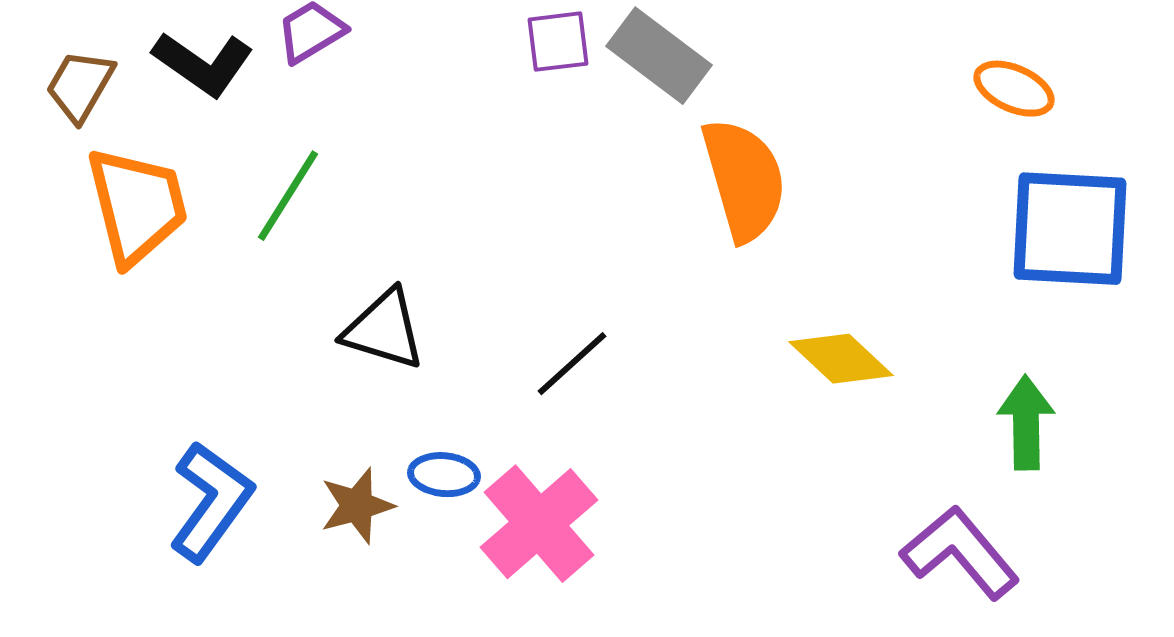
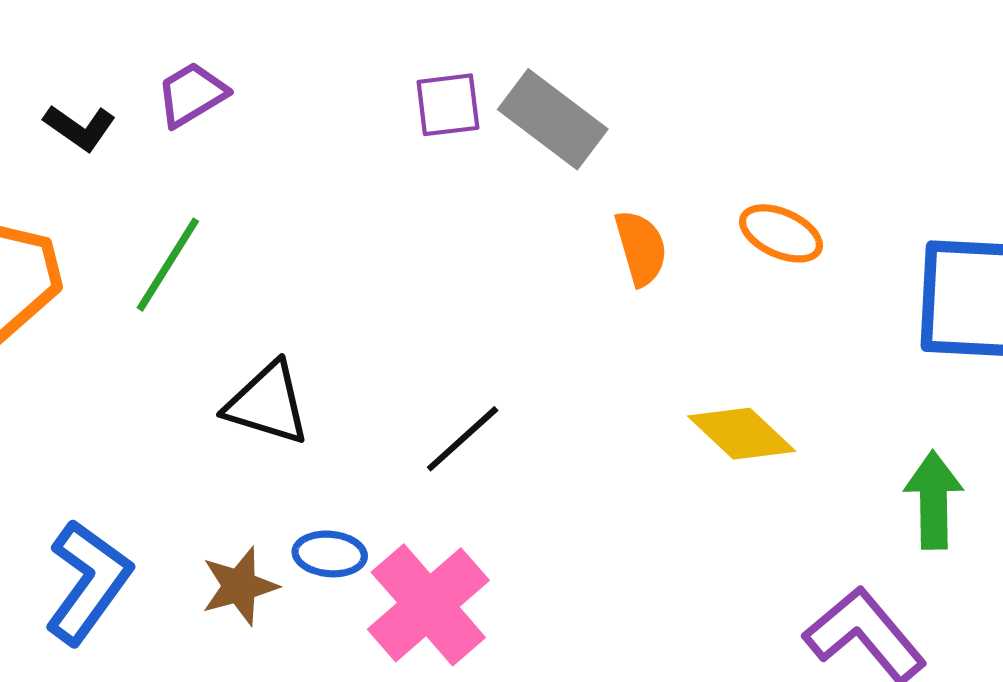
black L-shape: (203, 64) -> (80, 128), size x0.7
orange ellipse: (1014, 89) -> (781, 233), moved
orange semicircle: (744, 180) -> (641, 248), size x0.6

